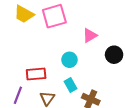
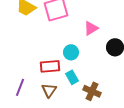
red rectangle: (36, 74) -> (50, 66), moved

